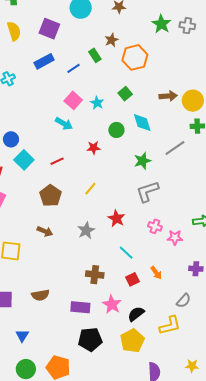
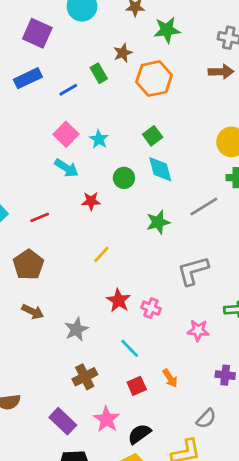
green star: (161, 24) -> (167, 30), moved, turned 30
green square: (125, 94) -> (153, 136), moved
brown arrow: (168, 96) -> (221, 72), moved
cyan arrow: (64, 124) -> (67, 168), moved
yellow line: (90, 189) -> (101, 254), moved
gray L-shape: (147, 191) -> (193, 271), moved
pink cross: (155, 226) -> (151, 308), moved
gray star: (86, 230) -> (76, 329), moved
brown arrow: (45, 231) -> (33, 312), moved
brown cross: (95, 275) -> (85, 377), turned -36
purple rectangle: (80, 307) -> (63, 421), turned 36

